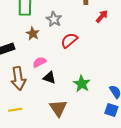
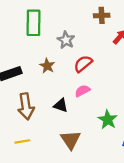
brown star: (33, 33) -> (47, 66), moved
pink semicircle: (39, 62) -> (82, 91), moved
green star: (82, 84) -> (108, 120), moved

